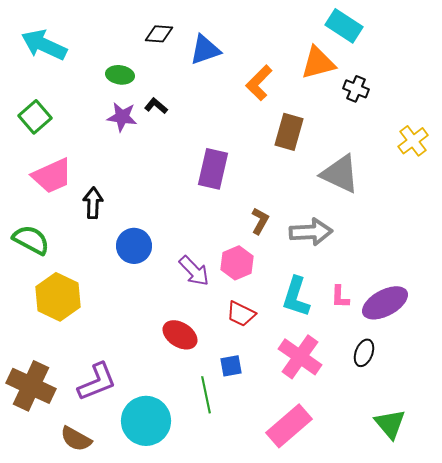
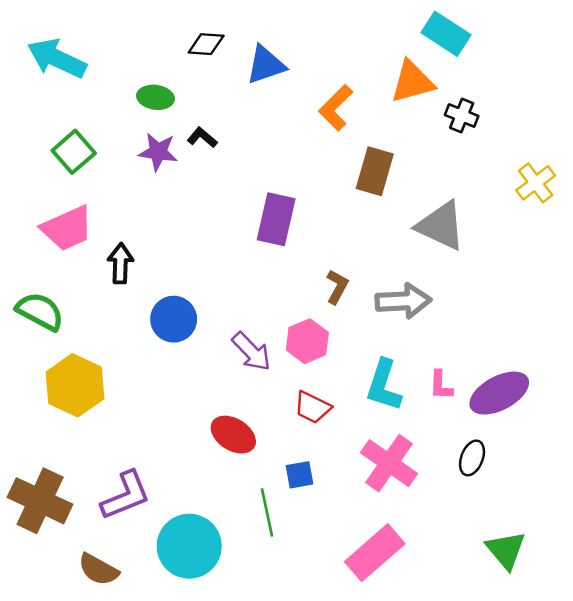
green square: (35, 117) -> (74, 152), moved

